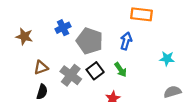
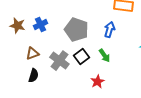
blue cross: (63, 28) -> (40, 25), moved

